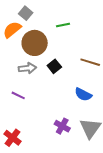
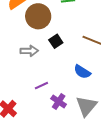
gray arrow: (27, 68) -> (29, 51), moved
purple line: (18, 95) -> (41, 86), moved, turned -56

